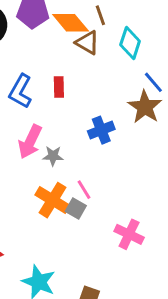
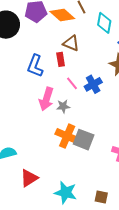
brown triangle: (87, 43) -> (71, 43), moved
pink line: (84, 190) -> (72, 83), moved
gray square: (76, 208) -> (84, 140), size x1.5

